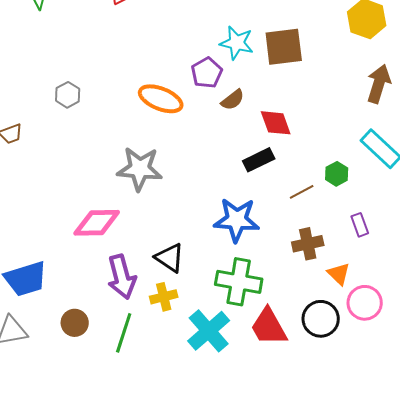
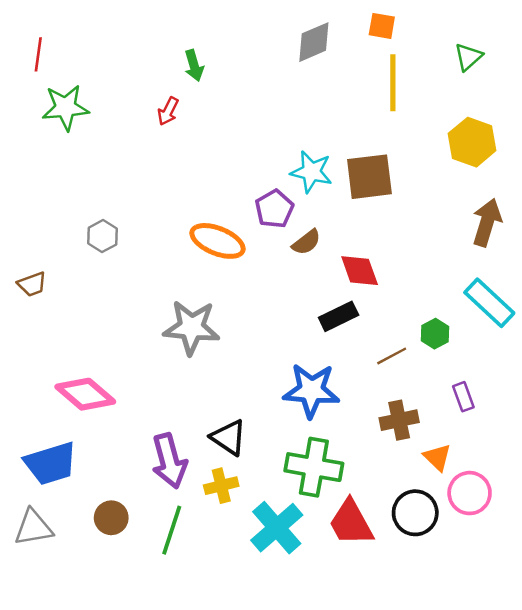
pink diamond: (97, 223) -> (85, 394), moved, turned 42

